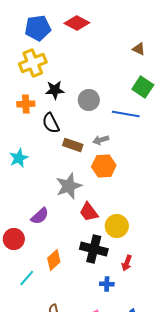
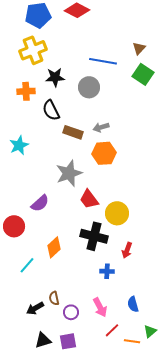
brown triangle: (139, 49) -> (139, 48), moved, turned 48
blue line: (126, 114) -> (103, 61), moved

